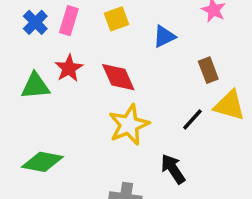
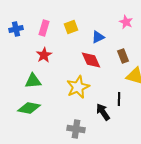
blue cross: (35, 22) -> (16, 29), moved, turned 32
red diamond: (118, 77) -> (91, 60), moved
green triangle: (35, 86) -> (33, 81), moved
black line: (192, 119) -> (119, 99), moved, turned -40

